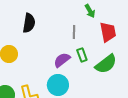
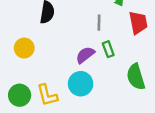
green semicircle: (106, 64) -> (136, 77), moved, turned 110

